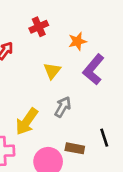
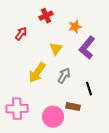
yellow arrow: (27, 122) -> (37, 73), moved
black line: (104, 138) -> (89, 89), moved

